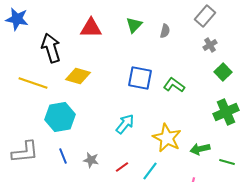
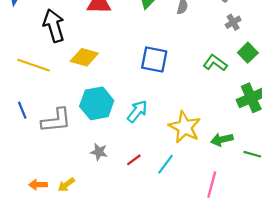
green L-shape: (174, 85) -> (215, 63), moved
cyan hexagon: (60, 117) -> (97, 103), moved
gray L-shape: (25, 152) -> (56, 120), moved
blue line: (63, 156) -> (22, 110), moved

